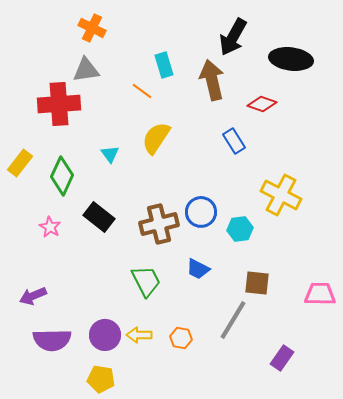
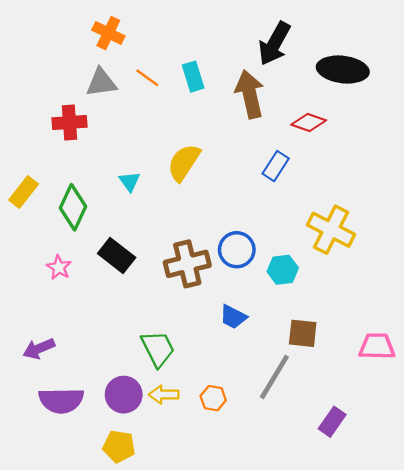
orange line: (142, 91) -> (147, 78), moved
red cross: (59, 104) -> (69, 122), size x0.7
blue rectangle: (234, 141) -> (276, 166), turned 65
green trapezoid: (146, 281) -> (158, 349), moved

